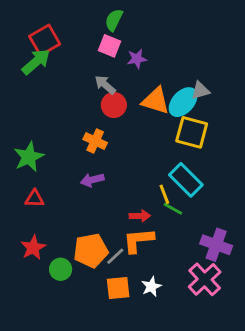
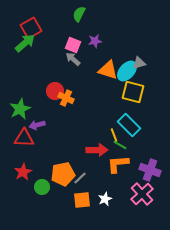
pink square: (110, 46) -> (73, 45), moved
red circle: (114, 105) -> (55, 91), moved
purple arrow: (92, 180) -> (37, 125), moved
red triangle: (35, 199) -> (24, 138), size x1.5
red arrow: (140, 216) -> (97, 150), size x1.5
orange L-shape: (138, 240) -> (118, 164), moved

